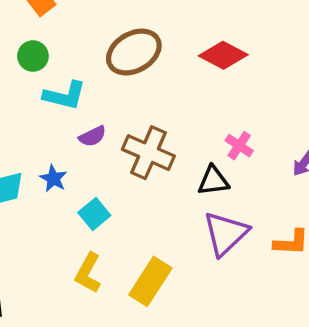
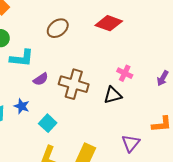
brown ellipse: (134, 52) -> (58, 28), size x0.7
purple triangle: (226, 234) -> (131, 143), moved, size x0.7

